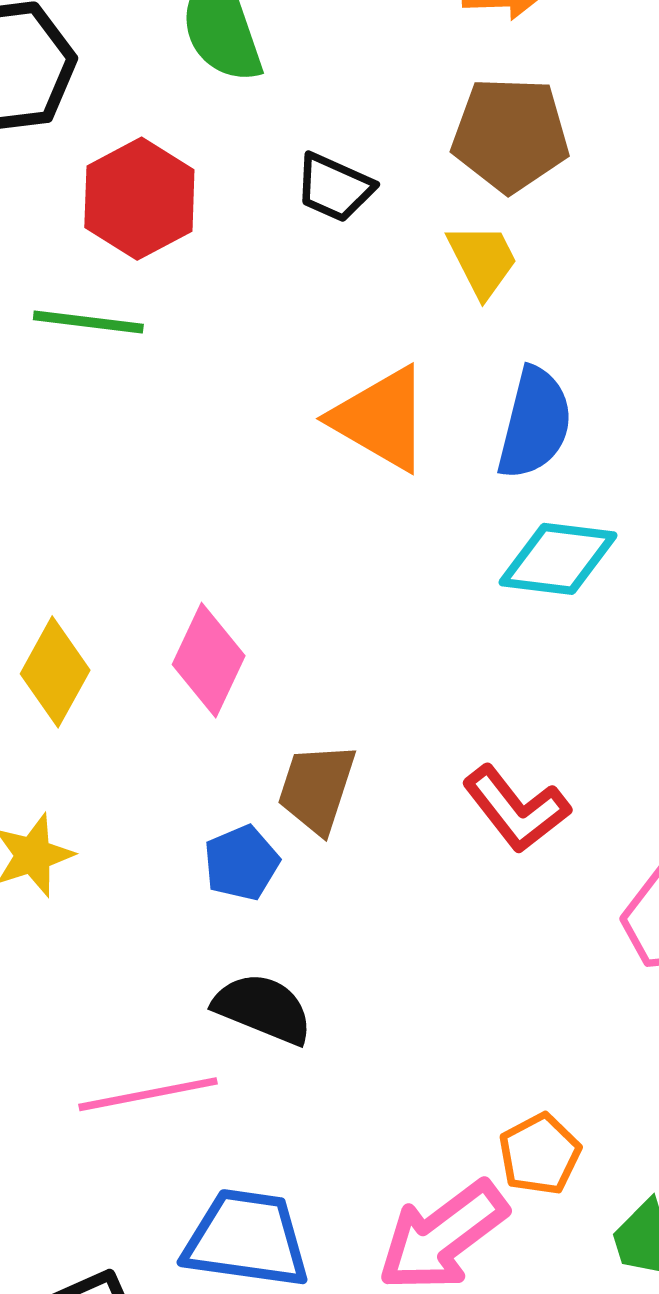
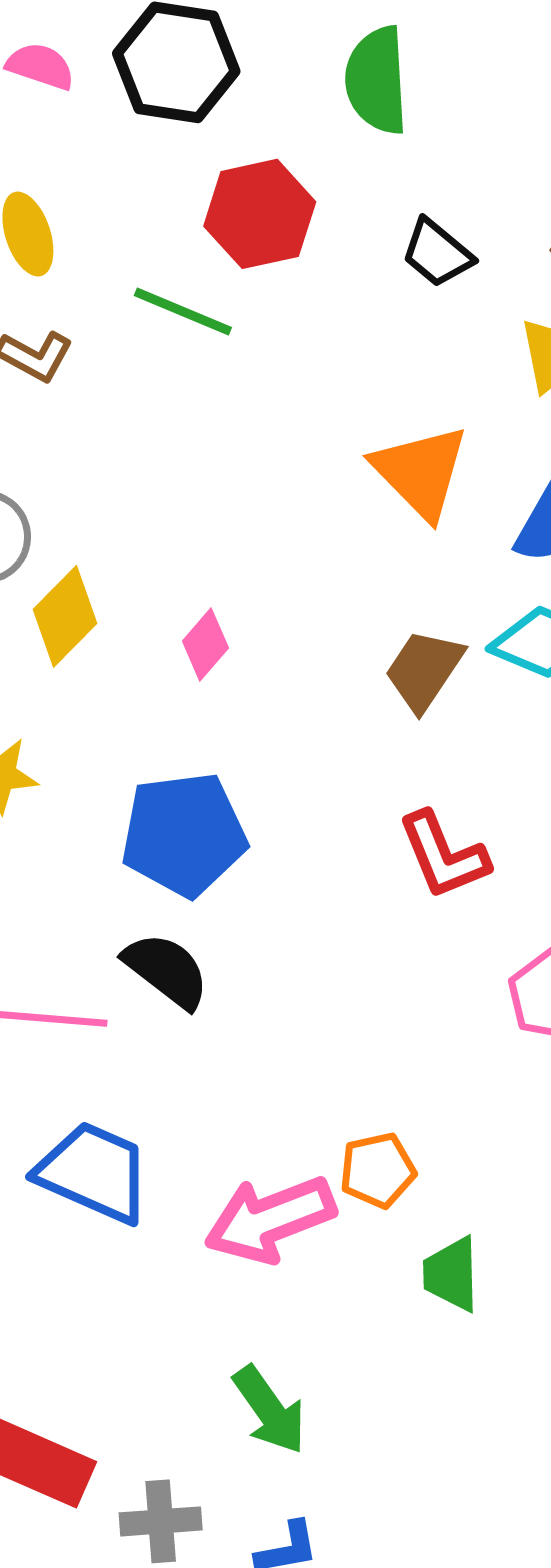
pink diamond: (209, 660) -> (205, 645), size x0.7
brown trapezoid: (317, 788) -> (424, 670), moved
blue pentagon: (241, 863) -> (184, 834), size x1.8

